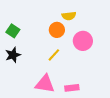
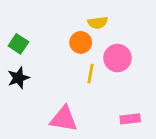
yellow line: (54, 55) -> (91, 74), moved, turned -32
pink rectangle: (72, 88) -> (130, 119), moved

